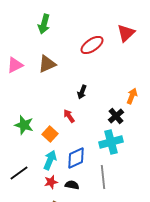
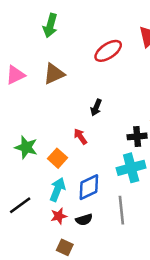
black cross: (116, 116) -> (137, 136), turned 35
black semicircle: (72, 185) -> (84, 220), turned 152

